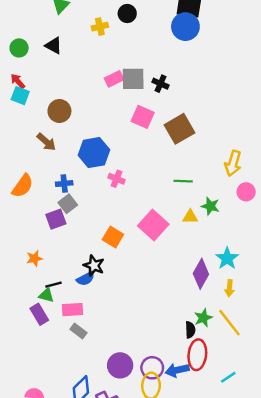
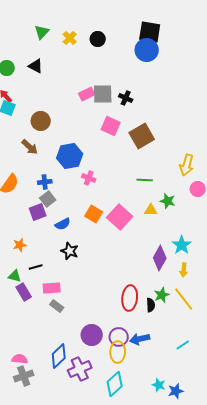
yellow cross: (100, 27) -> (70, 38), moved, turned -32
orange square: (113, 237) -> (94, 214), moved
blue semicircle: (86, 279) -> (63, 224), moved
green triangle: (46, 295) -> (15, 276), moved
red ellipse: (197, 355) -> (130, 298), moved

